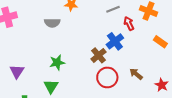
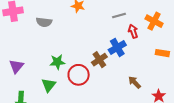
gray semicircle: (52, 23) -> (44, 22), moved
orange rectangle: (160, 42) -> (162, 53), turned -32
red circle: (107, 77) -> (79, 75), moved

